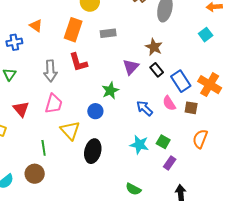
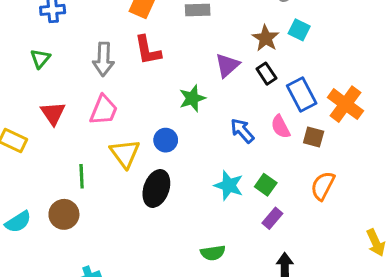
cyan square: (206, 35) -> (299, 30), moved, turned -32
blue circle: (95, 111) -> (166, 140), moved
green semicircle: (133, 189) -> (213, 253), turned -42

